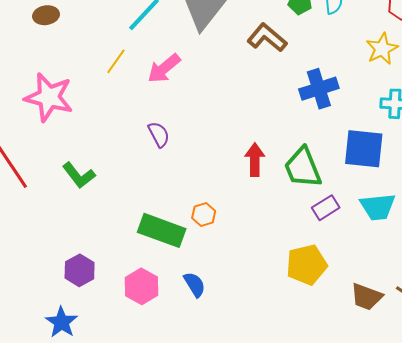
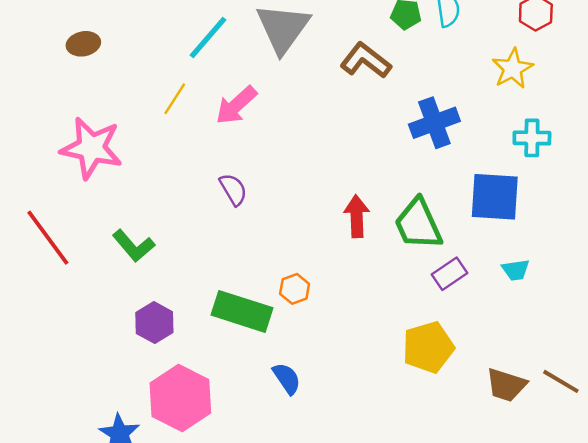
cyan trapezoid: (378, 207) -> (516, 270), size x0.6
purple hexagon: (80, 270) -> (154, 323), moved
pink hexagon: (142, 286) -> (180, 398), moved, size x1.4

